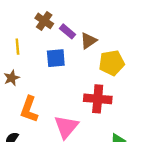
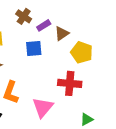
purple rectangle: (67, 31) -> (44, 25), turned -72
yellow pentagon: (112, 63) -> (82, 52), turned 30

